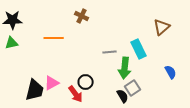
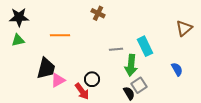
brown cross: (82, 16) -> (98, 13), moved
brown triangle: (162, 27) -> (184, 28), moved
black trapezoid: (35, 90) -> (46, 68), moved

